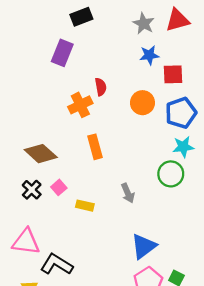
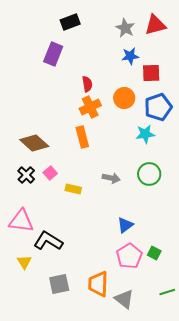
orange cross: (80, 105) -> (90, 107), moved
cyan star: (183, 147) -> (145, 134), moved
green circle: (171, 174) -> (149, 174), moved
gray arrow: (128, 193) -> (111, 178), turned -54
blue triangle: (144, 246) -> (125, 225), size x0.7

